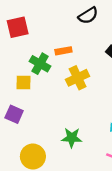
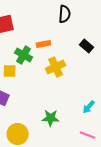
black semicircle: (88, 16) -> (65, 14), turned -54

